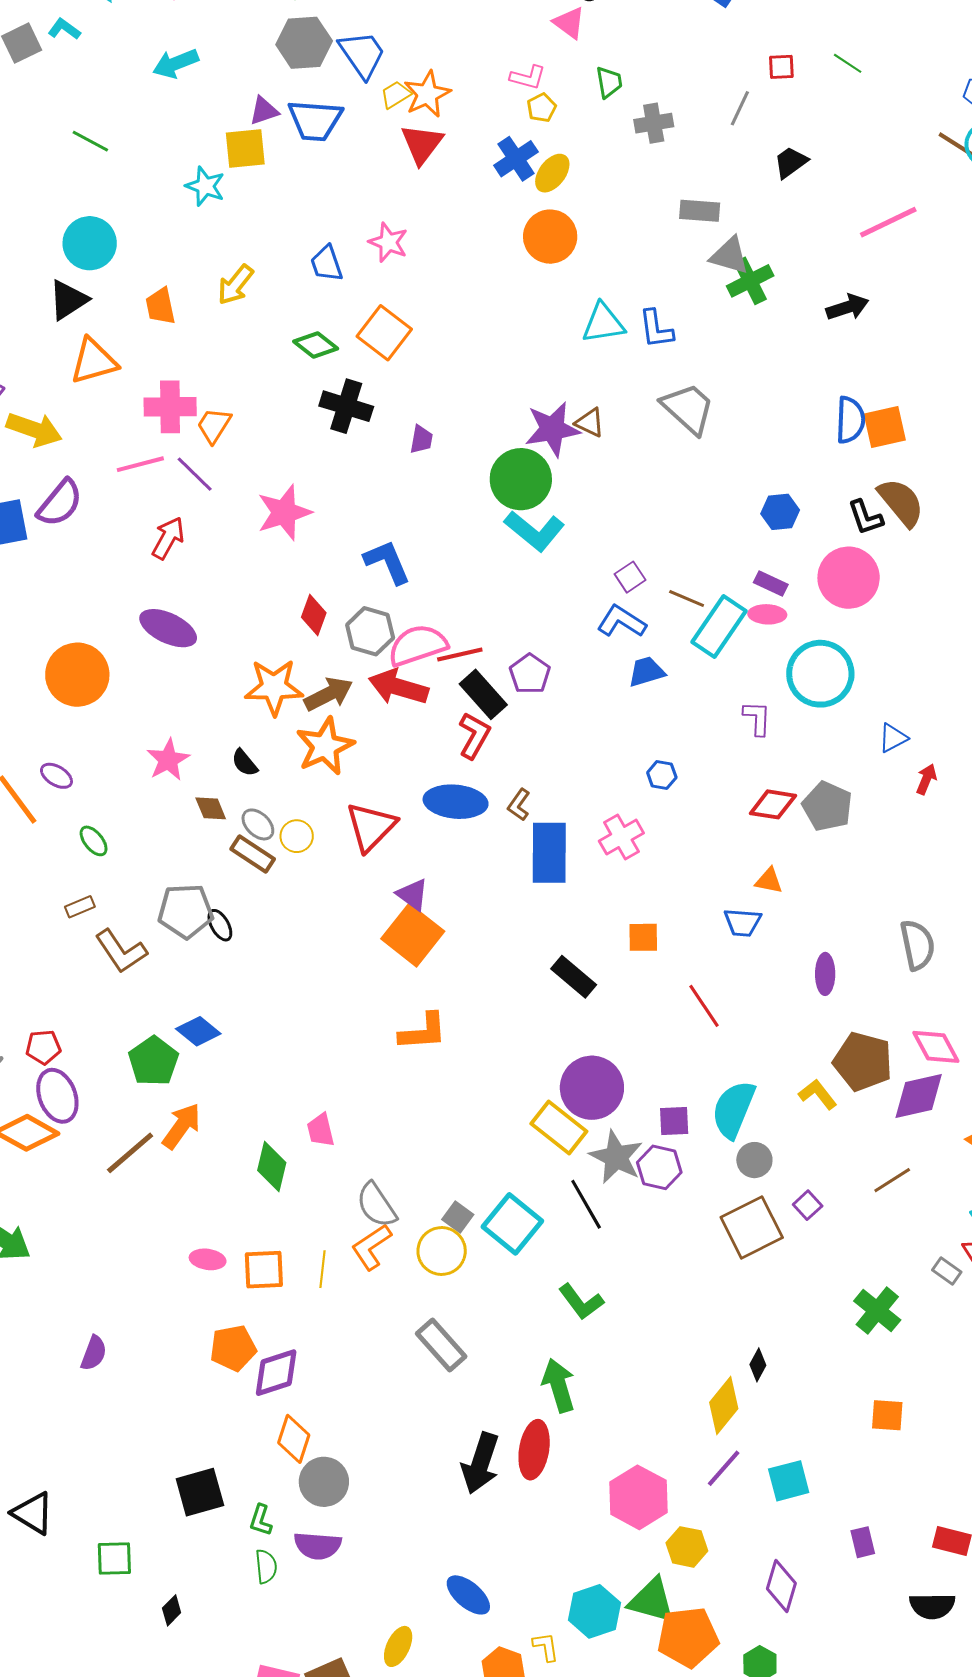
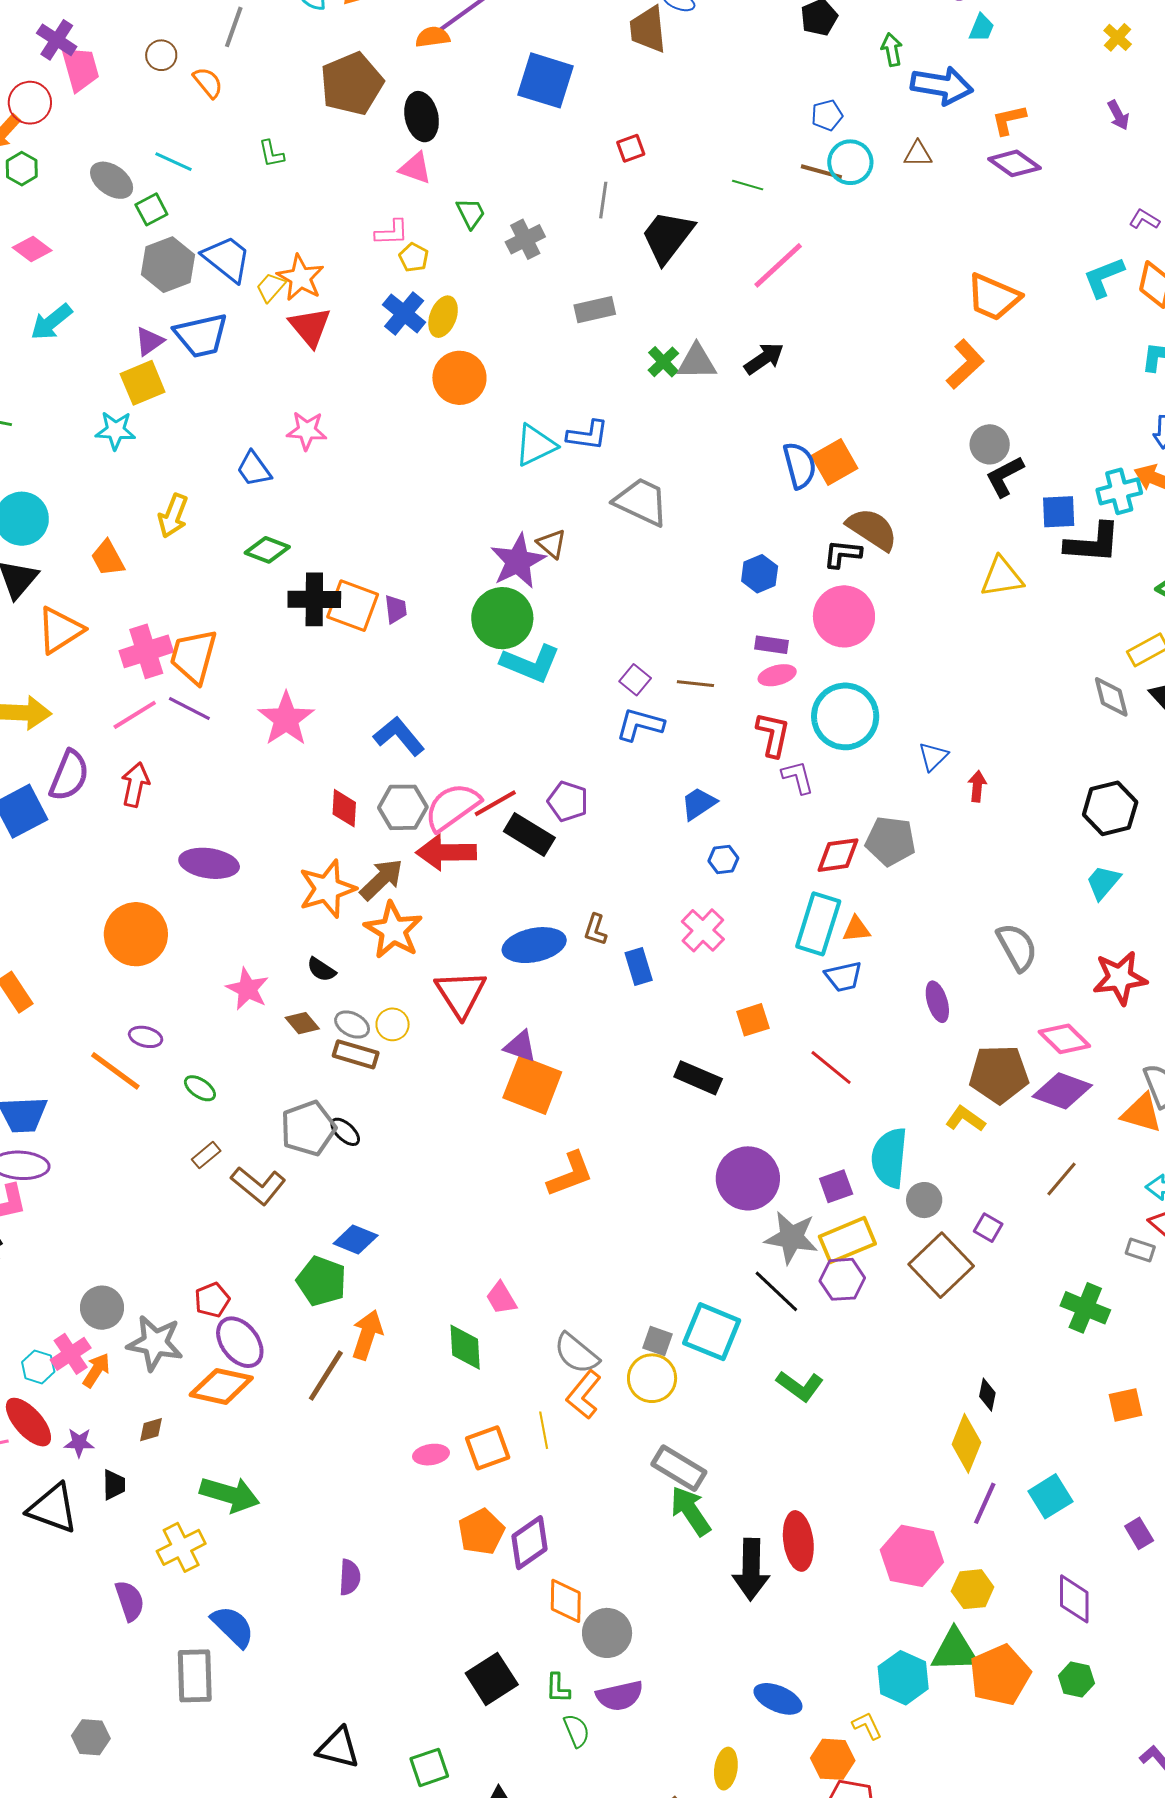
green line: (848, 63) -> (748, 185), moved
black trapezoid: (791, 162) -> (668, 237), size x1.6
gray triangle: (730, 256) -> (697, 362), moved
green cross: (750, 281) -> (663, 362), size x0.7
blue L-shape: (656, 329) -> (588, 435), turned -57
orange square: (384, 333) -> (353, 606), moved
brown triangle: (590, 422) -> (552, 544), turned 32
orange trapezoid: (214, 425) -> (194, 656), size x1.5
black L-shape: (865, 517) -> (843, 554), turned 132
red arrow: (168, 538) -> (135, 785), moved
cyan rectangle: (719, 627) -> (818, 924), moved
blue trapezoid: (647, 672) -> (699, 804), moved
red L-shape: (474, 736) -> (773, 735), moved
blue rectangle: (549, 853) -> (639, 967), size x0.6
purple diamond: (919, 1096) -> (1062, 1091), turned 50
yellow rectangle: (559, 1127) -> (847, 1240), moved, turned -44
purple hexagon: (659, 1167) -> (842, 1279), moved
green arrow: (559, 1385) -> (691, 1511), moved

